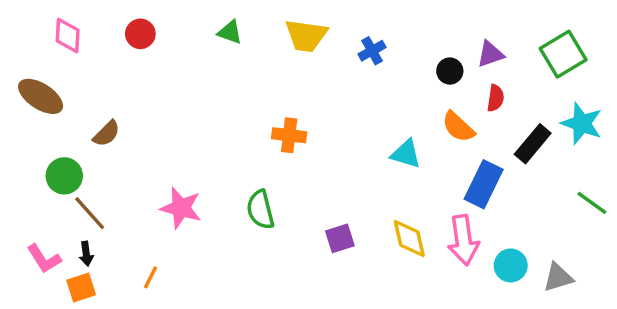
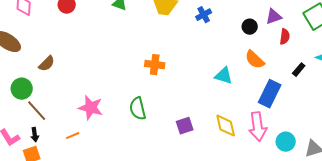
red semicircle: (495, 98) -> (285, 37), moved
black rectangle: (533, 144) -> (299, 70), size x0.6
orange line: (150, 277) -> (73, 136), moved, turned 40

